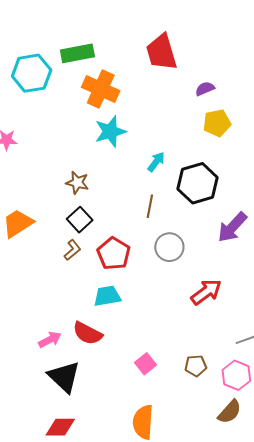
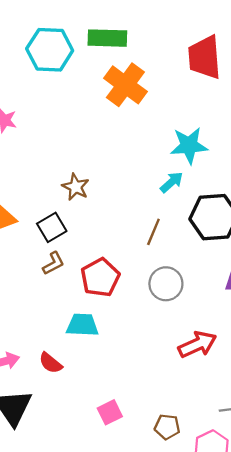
cyan star: (110, 132) -> (189, 145), moved
black square: (80, 220) -> (52, 227), moved
red semicircle: (88, 333) -> (50, 363), size x0.7

